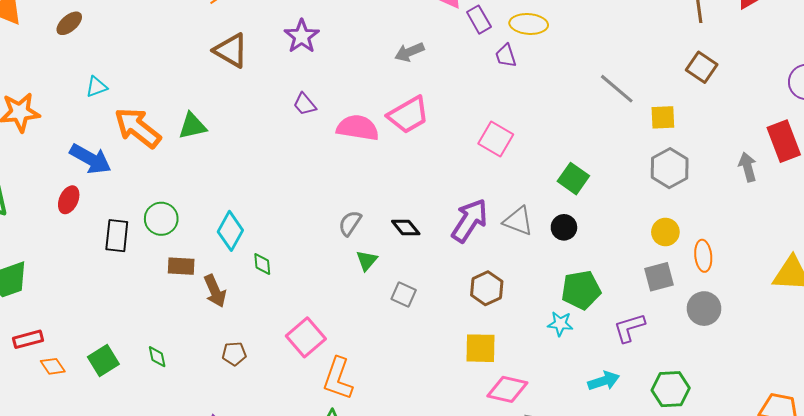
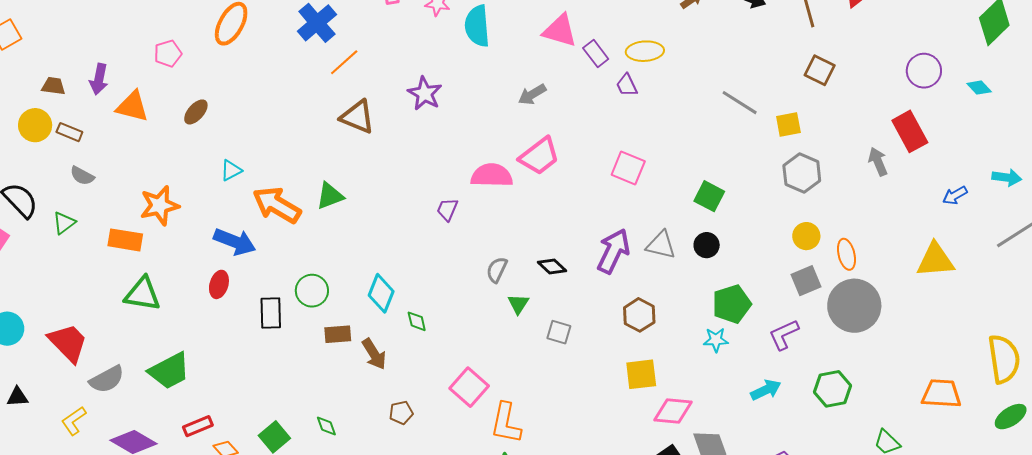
purple trapezoid: (305, 104) -> (447, 209), moved, turned 70
gray circle: (704, 309) -> (854, 306), size x1.6

